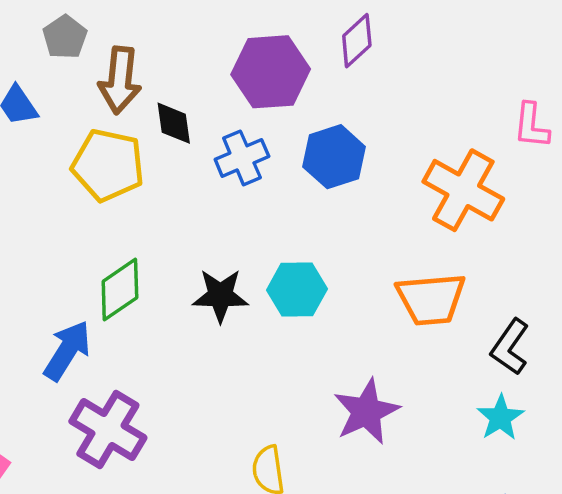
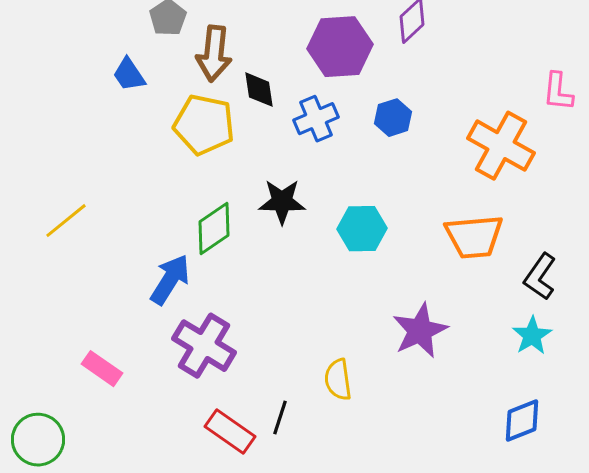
blue hexagon: (334, 157) -> (393, 118), size x0.7
black star: (220, 296) -> (282, 202), moved

